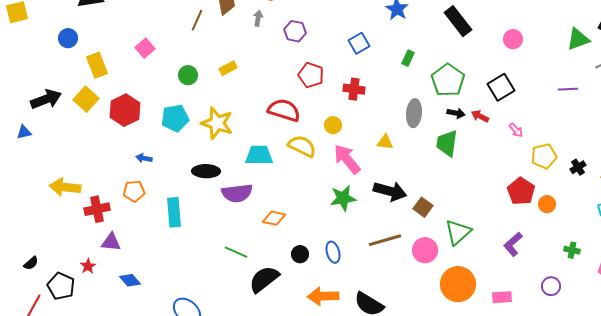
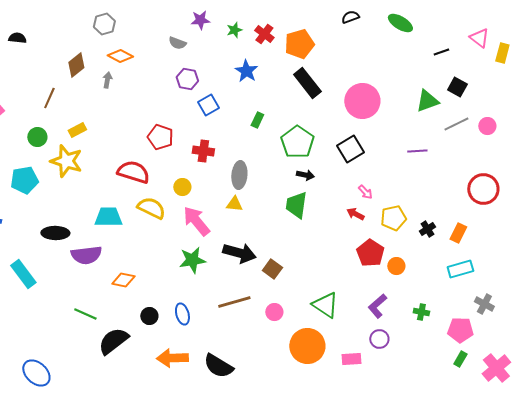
brown line: (197, 20) -> (49, 98), moved
purple hexagon: (295, 31) -> (187, 79), moved
pink circle: (513, 39) -> (362, 101), size x1.8
gray ellipse: (414, 113) -> (239, 175), moved
red arrow: (480, 116) -> (355, 214), moved
yellow star: (217, 123) -> (66, 161), moved
cyan rectangle: (174, 212) -> (23, 274), turned -32
green triangle: (458, 232) -> (325, 305), moved, turned -44
purple L-shape: (513, 244) -> (377, 306), moved
pink circle: (425, 250) -> (274, 312), size x0.7
purple circle: (551, 286) -> (379, 339), moved

